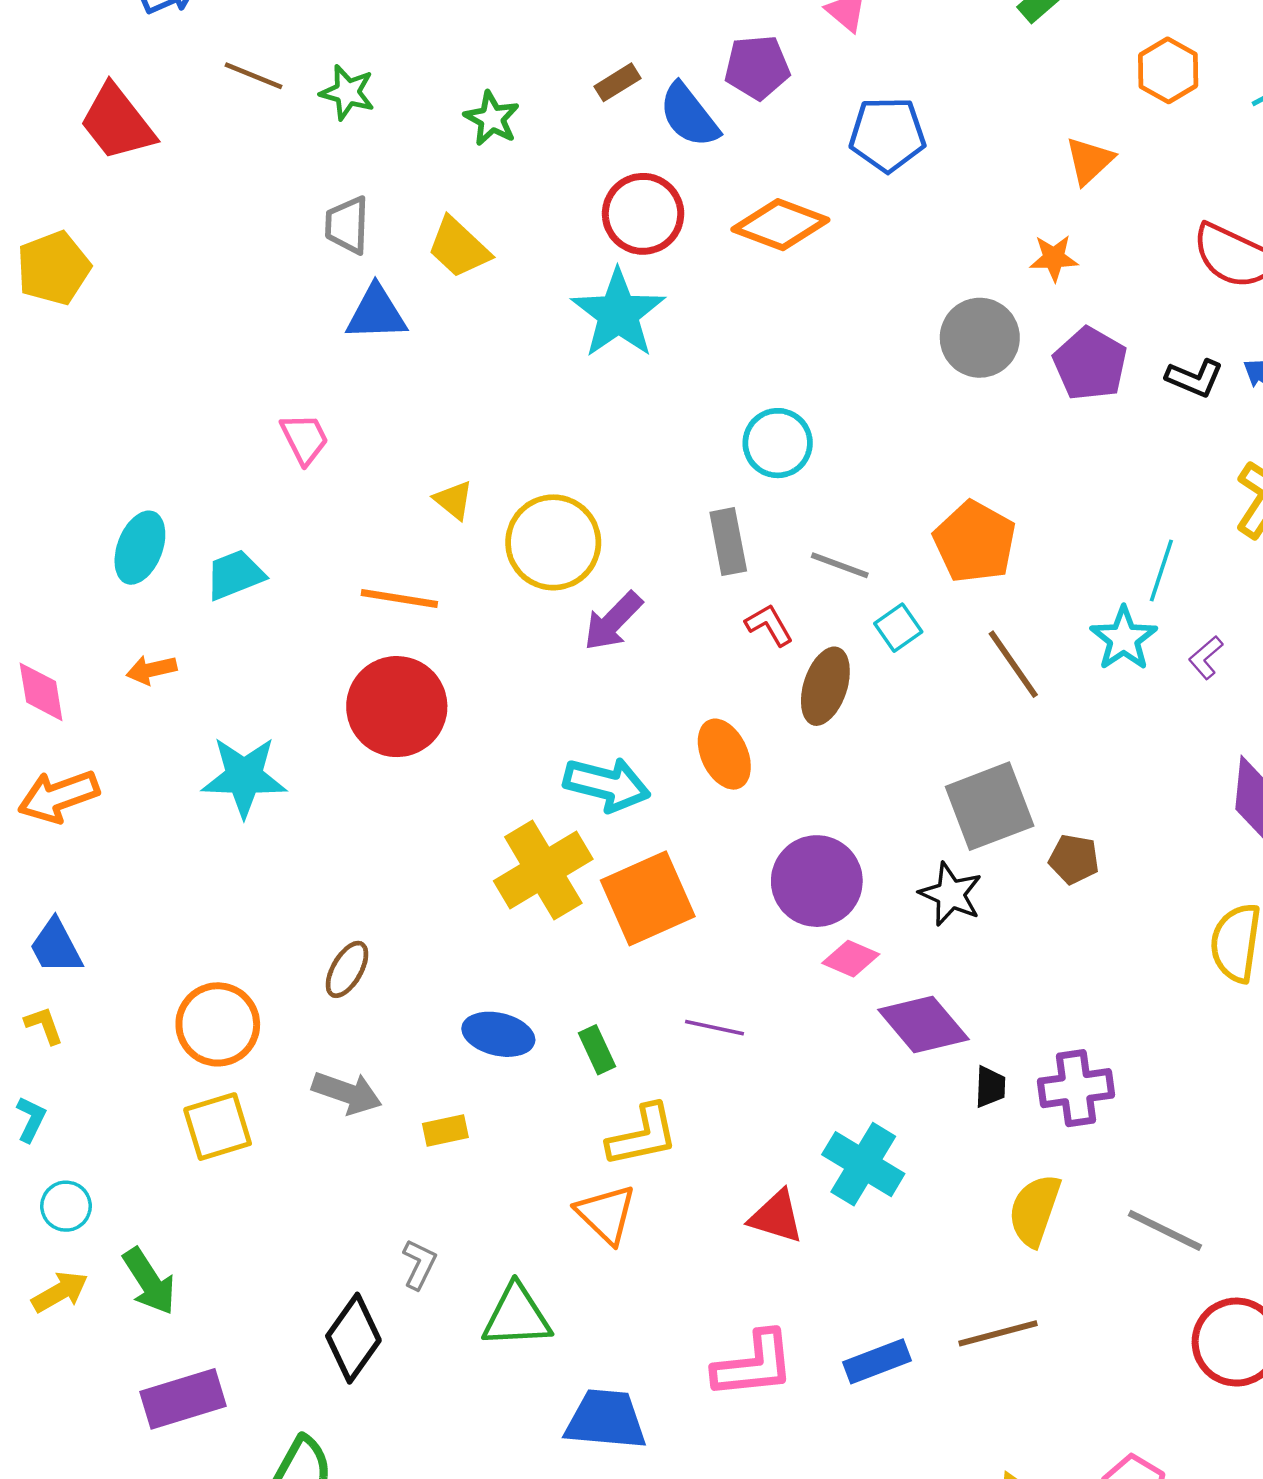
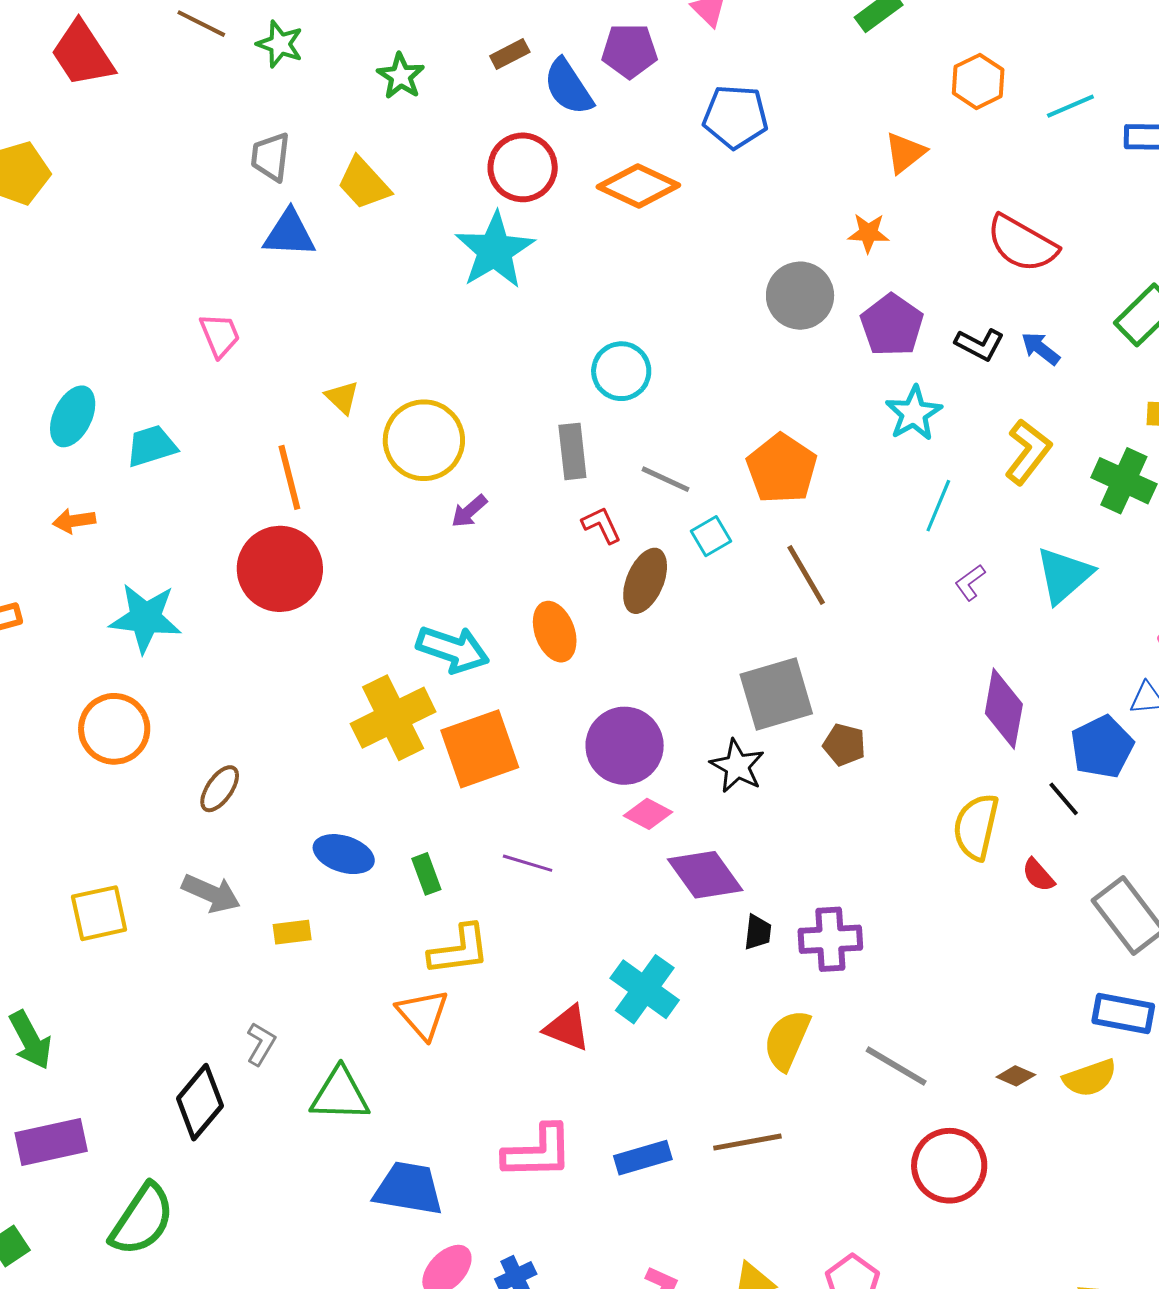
orange line: (399, 599) -> (289, 477), turned 62
purple arrow: (613, 621) -> (469, 511), size x0.7
cyan star: (1124, 639) -> (914, 413), moved
orange circle: (218, 1024) -> (114, 729), moved

